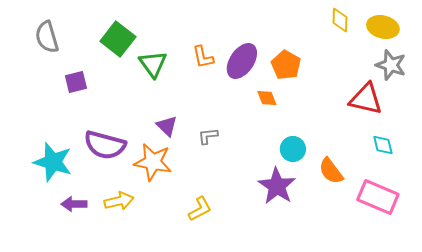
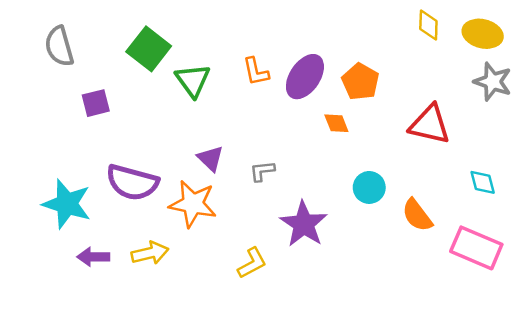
red triangle: (366, 99) -> (430, 124), moved
purple star: (277, 186) -> (304, 224), moved

